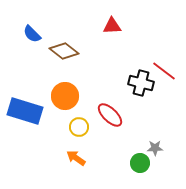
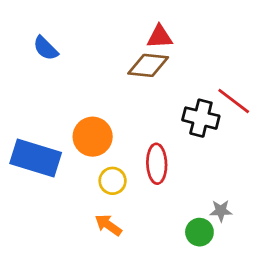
brown diamond: (64, 51) -> (148, 65), moved, turned -32
red ellipse: (110, 115) -> (157, 164), turned 44

